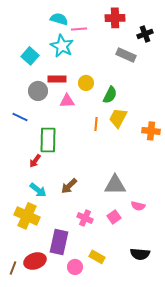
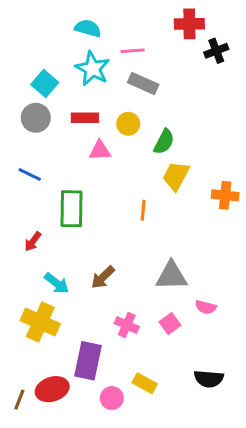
red cross: (115, 18) -> (189, 24), moved
pink line: (79, 29) -> (133, 51), moved
gray rectangle: (126, 55) -> (143, 83), moved
gray circle: (38, 91) -> (36, 118), moved
orange line: (96, 124) -> (143, 210), moved
red arrow: (35, 161) -> (33, 242), moved

